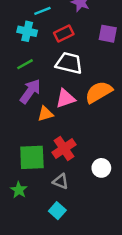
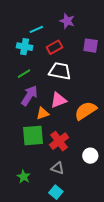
orange semicircle: (99, 92) -> (86, 111), moved
green square: (32, 157) -> (33, 136), moved

